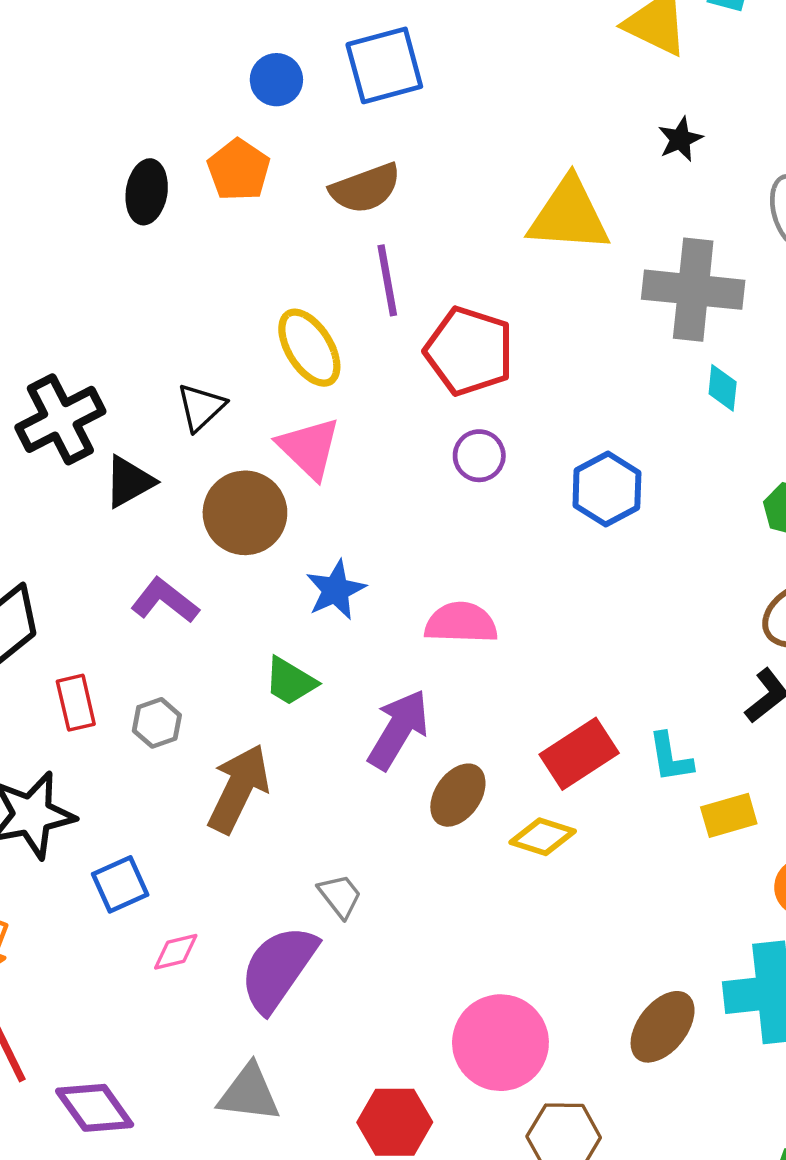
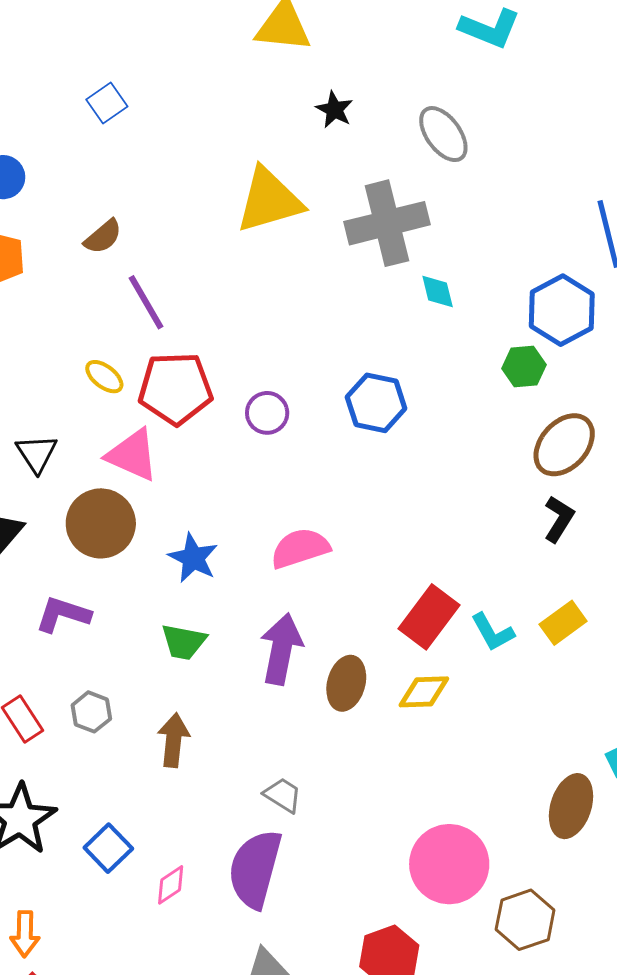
blue square: (384, 65) -> (107, 103), moved, size x0.6
brown semicircle: (365, 188) -> (103, 237), size x0.7
yellow ellipse: (309, 348) -> (104, 377), size x0.6
red pentagon: (469, 351) -> (175, 388), moved
cyan L-shape: (670, 757) -> (493, 632), moved
brown arrow: (239, 789) -> (174, 740), size x0.7

